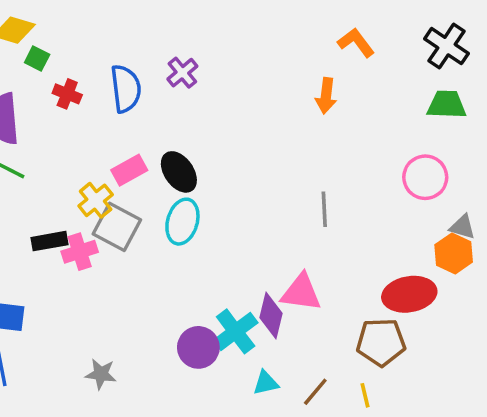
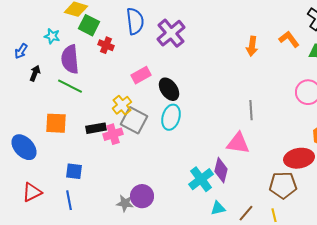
orange L-shape: (356, 43) -> (289, 39), moved
green square: (37, 58) -> (89, 25), size x1.5
purple cross: (182, 73) -> (171, 33), size x1.6
blue semicircle: (126, 89) -> (135, 21), moved
pink rectangle: (129, 170) -> (141, 75), moved
pink triangle: (301, 292) -> (238, 143), moved
purple circle: (198, 347) -> (142, 196), moved

